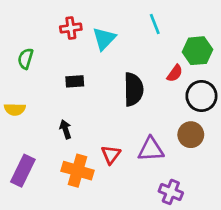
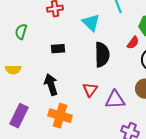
cyan triangle: (104, 39) -> (91, 23), moved, turned -30
black arrow: (65, 129) -> (51, 85), size x1.5
red triangle: (111, 155) -> (90, 90), moved

